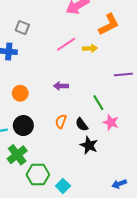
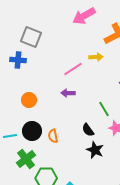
gray square: (22, 28) -> (31, 37), size x1.5
pink line: (66, 44) -> (73, 69), moved
orange semicircle: (61, 121) -> (53, 136), moved, turned -32

